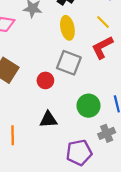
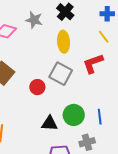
yellow line: (103, 22) -> (104, 37), moved
black triangle: (48, 120) -> (49, 123), moved

